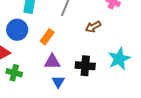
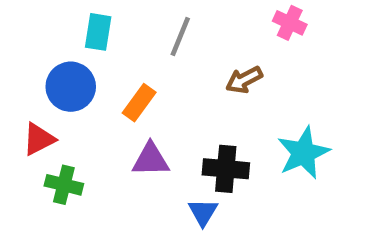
blue triangle: (58, 82) -> (203, 212), moved

